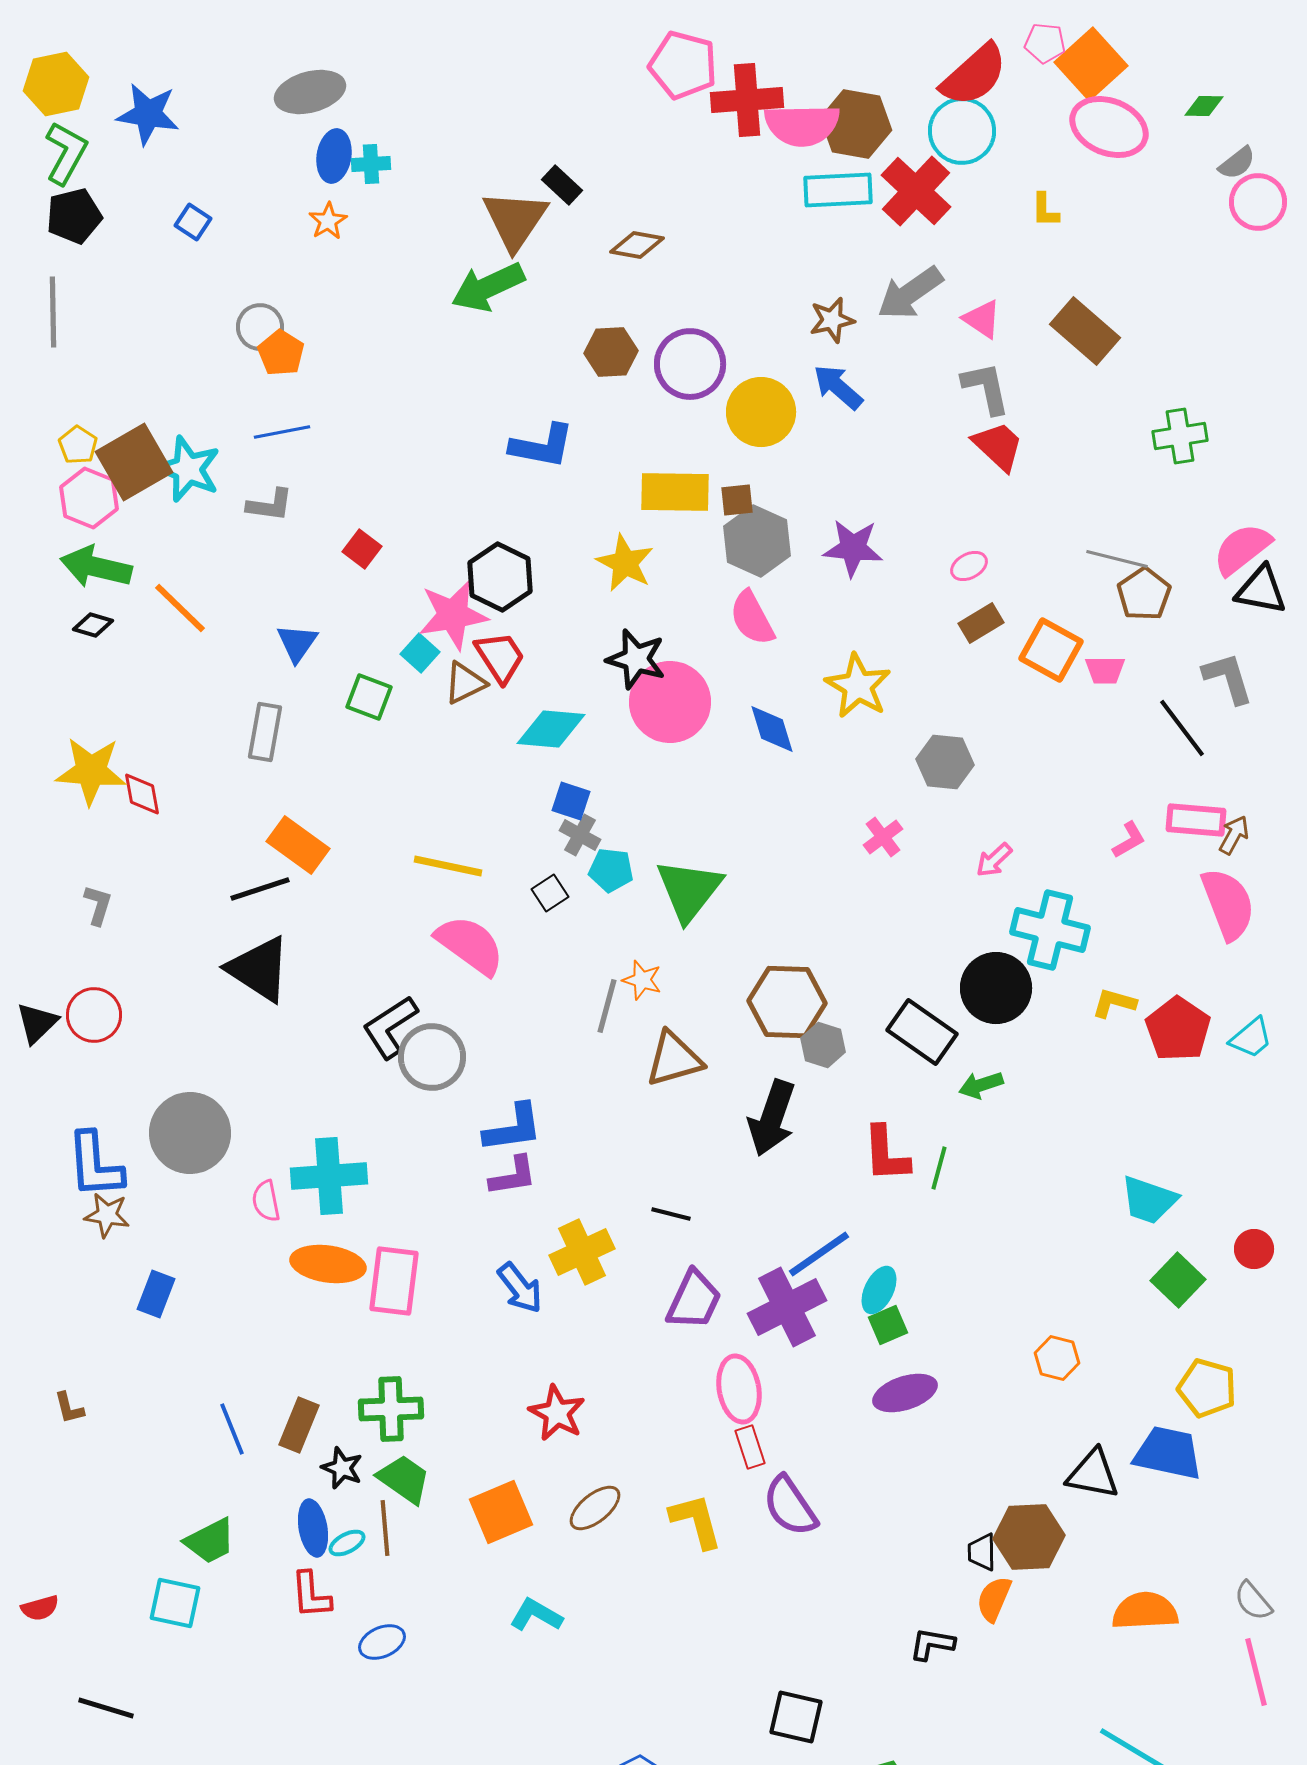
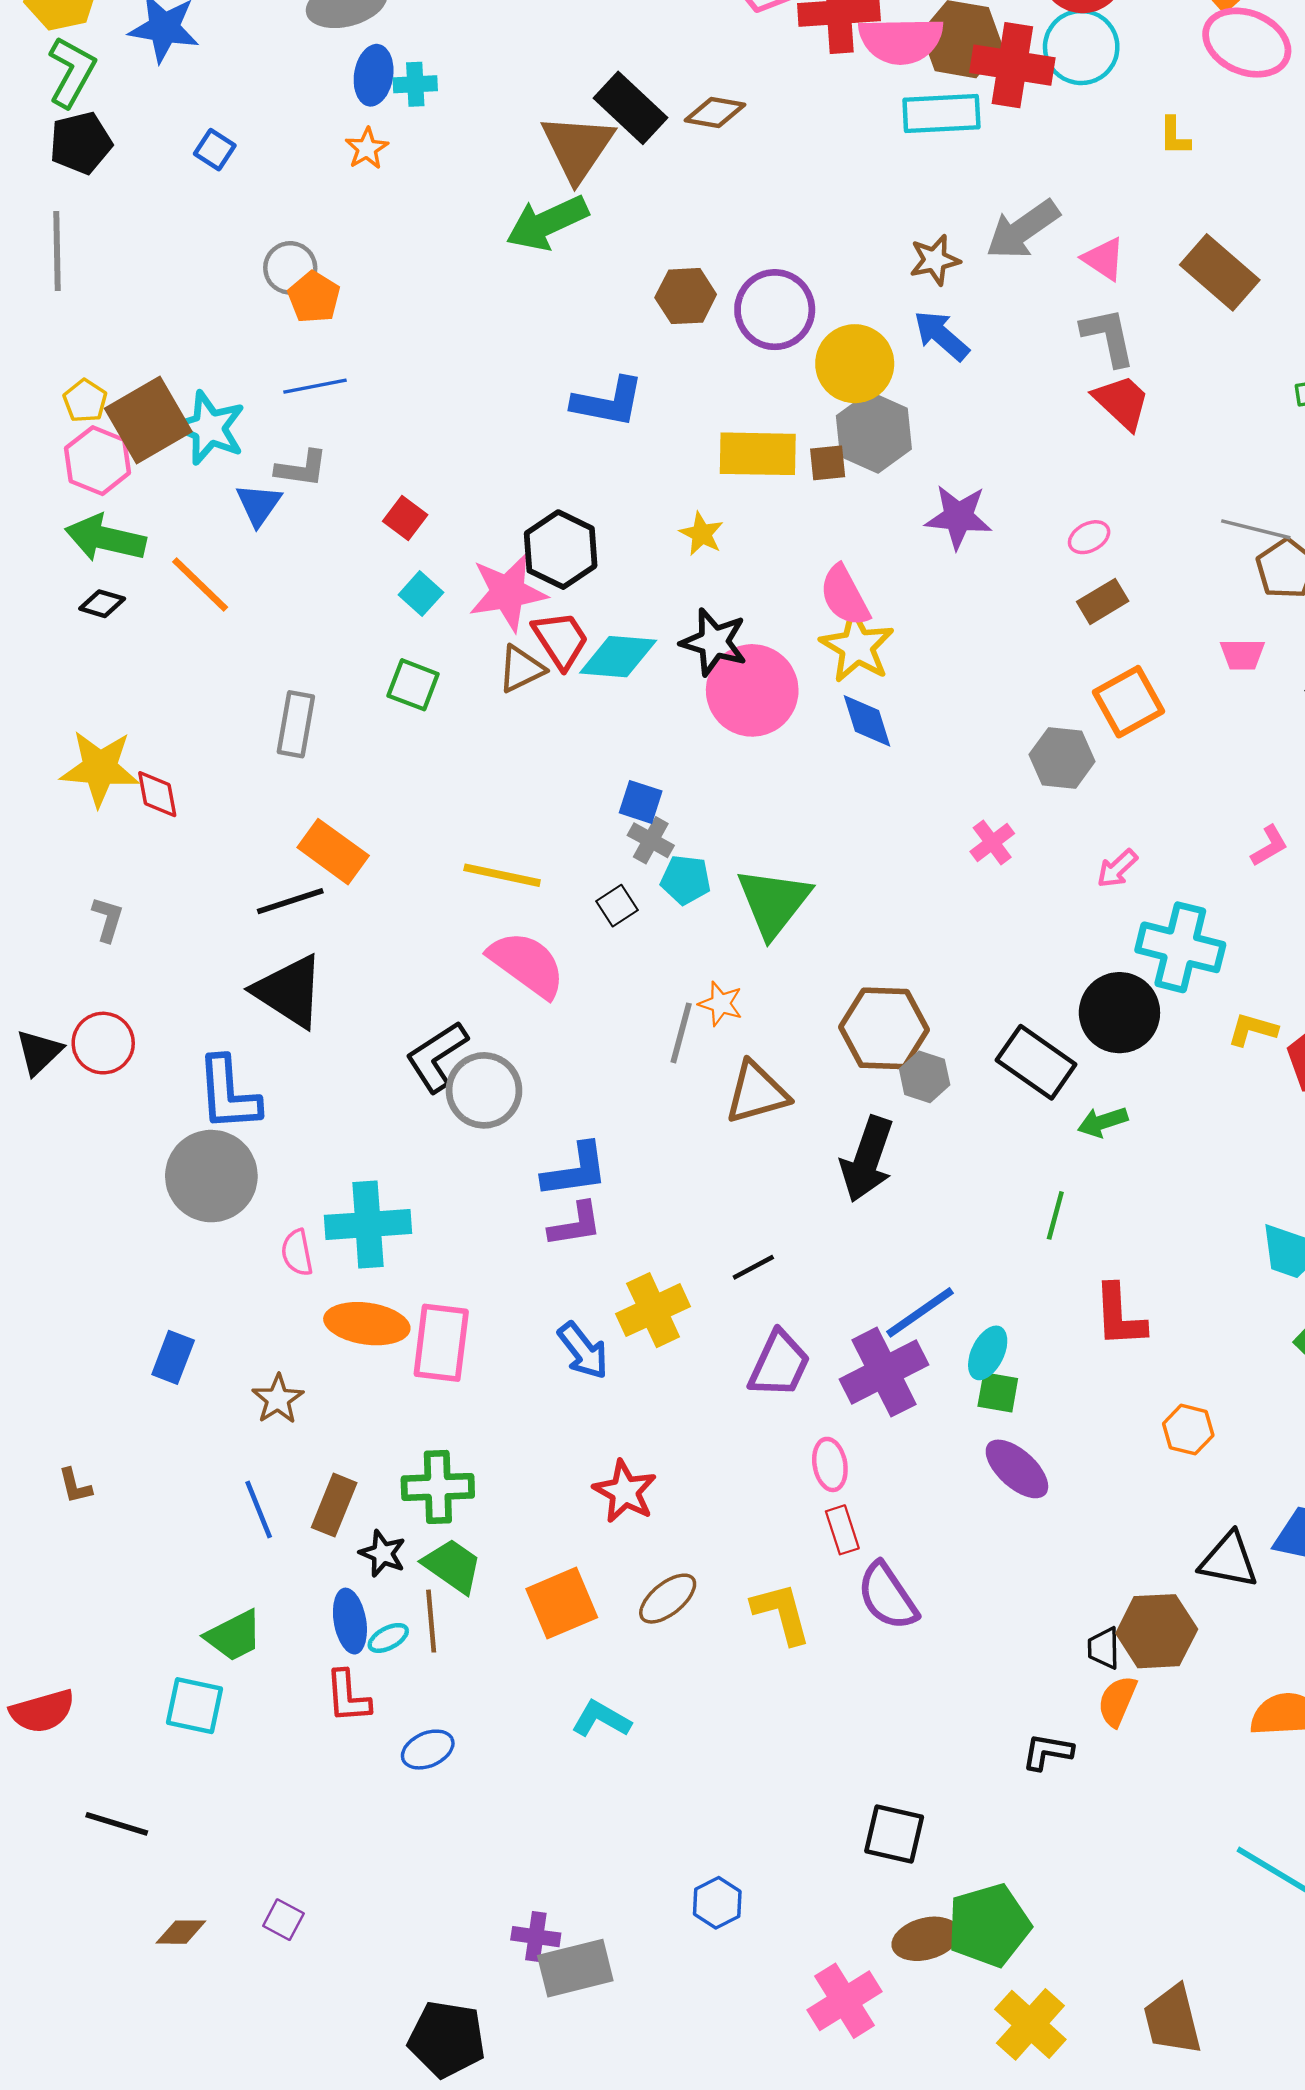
black rectangle: (562, 185) -> (630, 108), size x1.6
red cross: (916, 191) -> (1012, 65), moved, turned -34
brown diamond: (637, 245) -> (715, 112), moved
gray hexagon: (757, 541) -> (874, 432), moved
yellow star: (625, 563) -> (701, 534), size x0.7
blue triangle: (297, 643) -> (259, 505), moved
orange square: (1051, 650) -> (1128, 702), moved, turned 32
cyan square: (420, 653) -> (421, 594), moved
yellow star: (858, 686) -> (857, 646), moved
cyan diamond: (551, 729) -> (618, 657), moved
red L-shape: (886, 1154) -> (1119, 1316), moved
blue L-shape: (95, 1165) -> (228, 1094), moved
black line: (671, 1214) -> (753, 1267), turned -42
brown star: (107, 1215) -> (278, 1399), moved, turned 30
green square: (888, 1325) -> (998, 1392), turned 33
pink ellipse: (739, 1389) -> (830, 1464), size x0.7
purple ellipse: (905, 1393) -> (1017, 1469), turned 60
red semicircle: (40, 1608) -> (42, 1711), size x1.5

